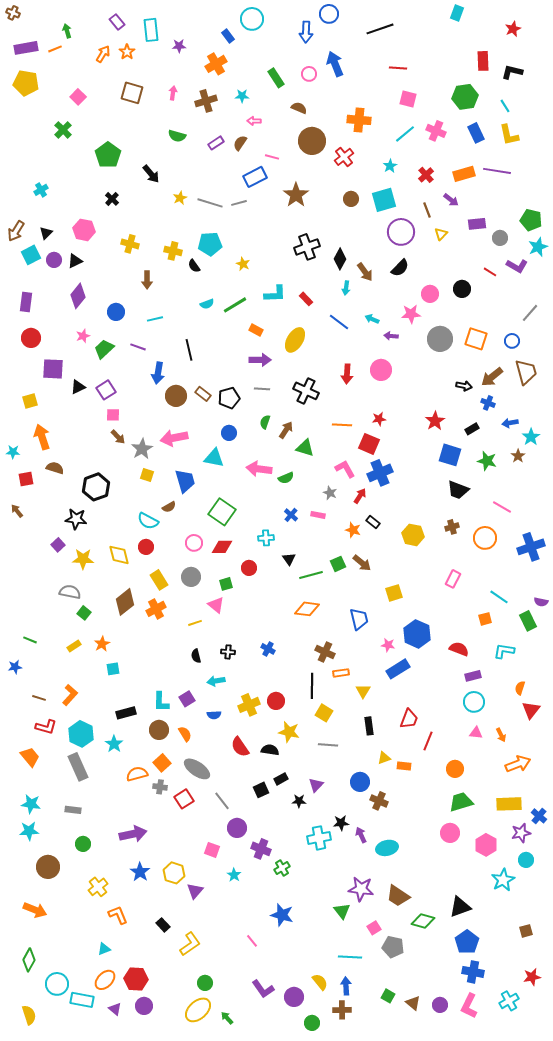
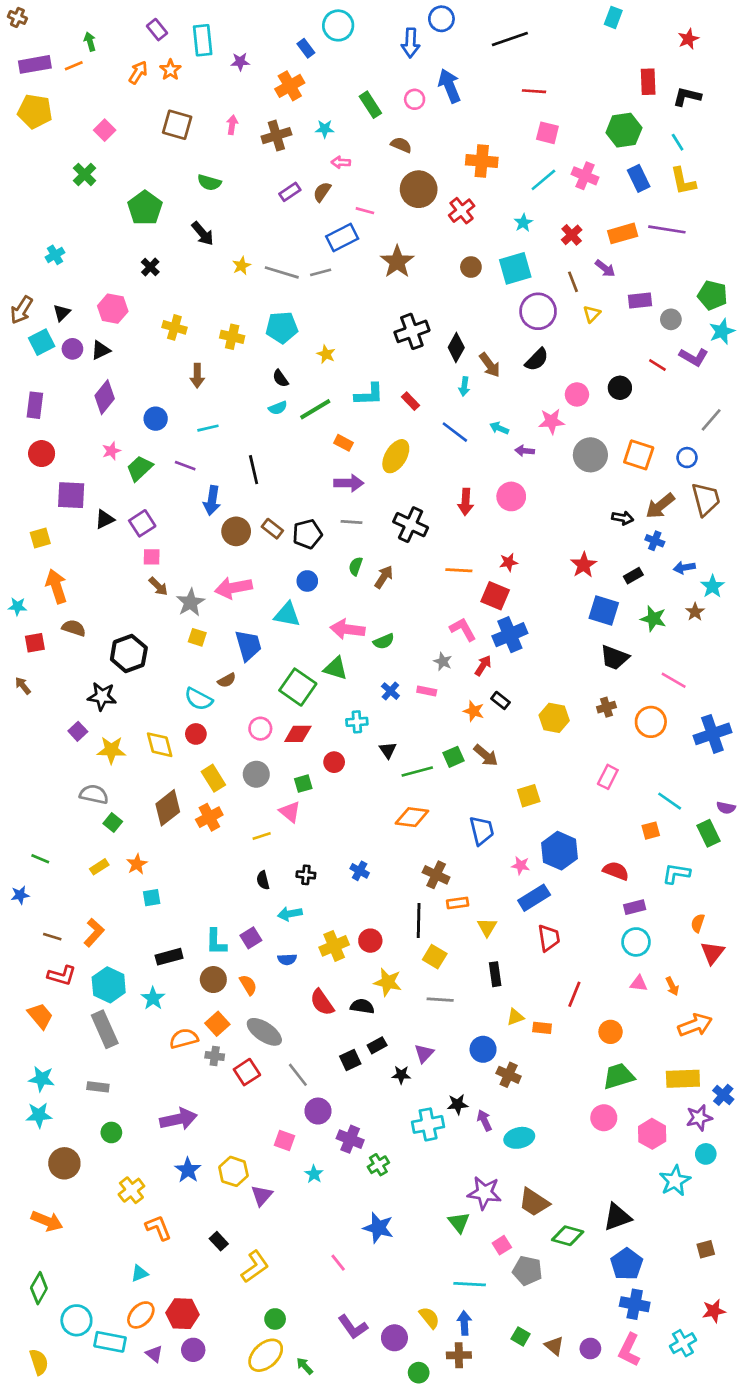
green semicircle: (177, 136) -> (209, 182), moved
black semicircle: (194, 266) -> (280, 378), moved
green triangle: (305, 448) -> (335, 668), moved
red trapezoid: (409, 719) -> (549, 938), moved, turned -30

